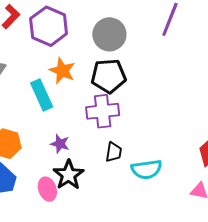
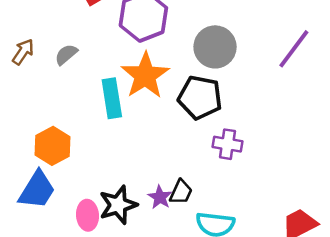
orange star: (62, 71) -> (145, 76), size x1.4
purple cross: (103, 111) -> (227, 144), moved, size x0.7
purple star: (60, 144) -> (160, 197), moved

